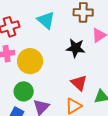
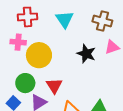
red triangle: (79, 83) -> (54, 86), moved

